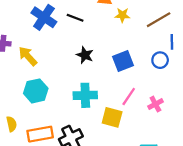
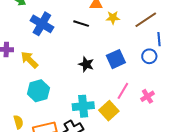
black line: (75, 18) -> (81, 24), moved
black star: (85, 55) -> (86, 64), moved
cyan cross: (85, 95) -> (83, 106), moved
yellow square: (112, 117) -> (109, 111), turned 36

